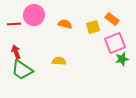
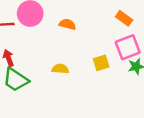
yellow square: (93, 27) -> (101, 63), moved

